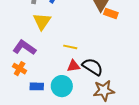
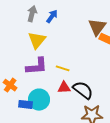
purple L-shape: (24, 48) -> (37, 66), moved, turned 135
cyan circle: (62, 86) -> (39, 100), moved

